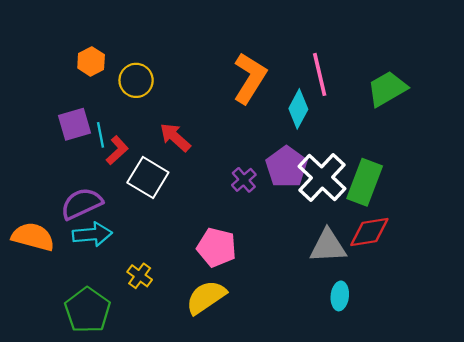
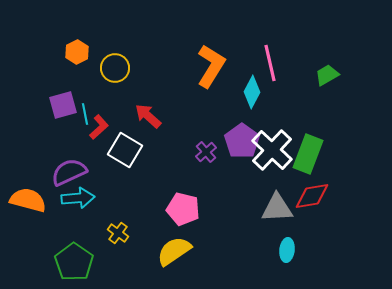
green trapezoid: (387, 89) -> (327, 75), size x0.7

